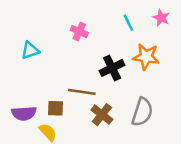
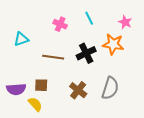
pink star: (161, 18) -> (125, 22), moved
cyan line: (128, 23) -> (89, 18), moved
brown line: (82, 92) -> (53, 57), moved

